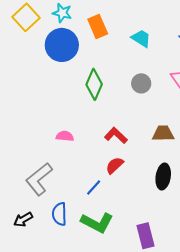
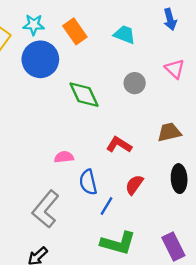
green diamond: (94, 84) -> (84, 95), turned -36
red semicircle: (115, 165) -> (134, 185), moved
blue semicircle: (59, 214) -> (88, 182), moved

